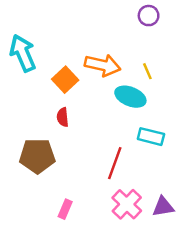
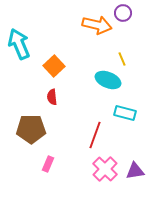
orange arrow: (103, 65) -> (97, 25), moved
pink rectangle: (65, 209) -> (48, 164), moved

